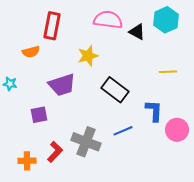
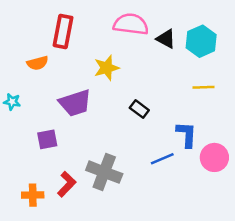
cyan hexagon: (166, 20) -> (201, 41), moved
black rectangle: (115, 90) -> (139, 109), size x0.6
blue line: (123, 131) -> (162, 159), moved

